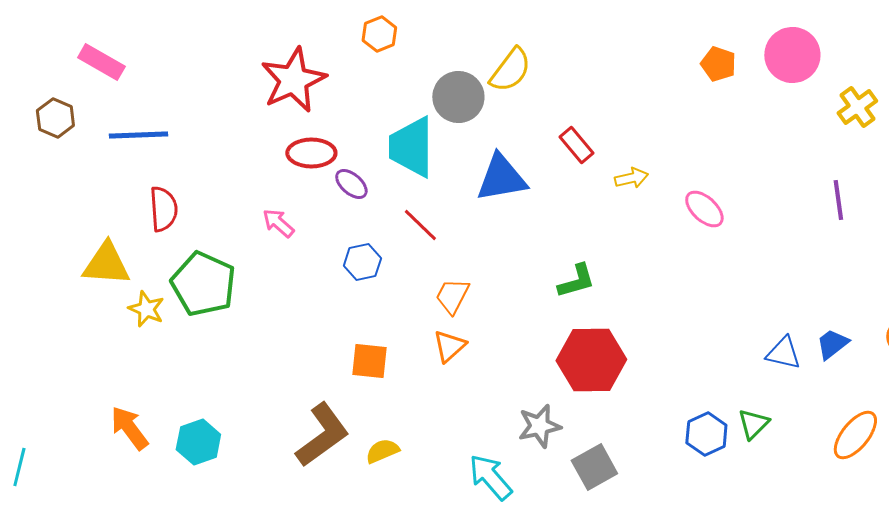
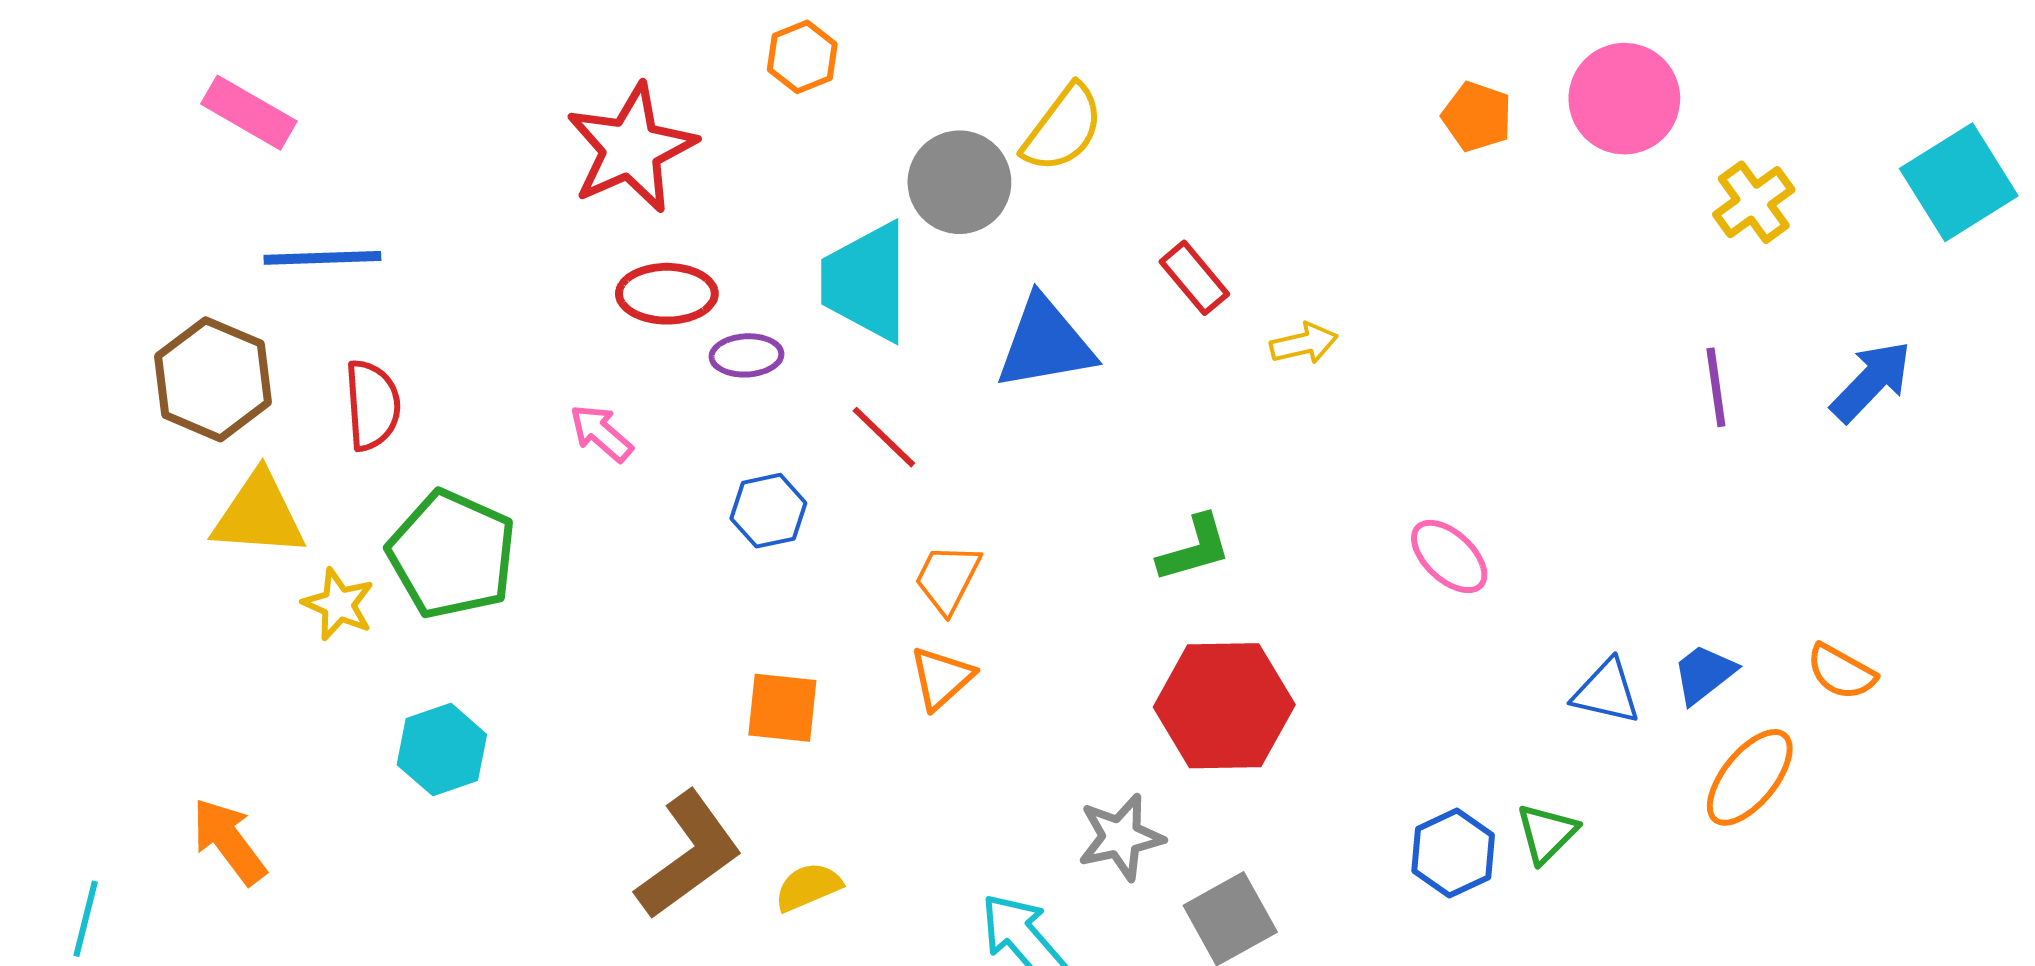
brown hexagon: (55, 118) -> (213, 379), moved, size x1.5
purple ellipse: (351, 184) -> (746, 355), turned -44
pink ellipse: (704, 209) -> (1449, 556), moved
orange arrow: (129, 428) -> (229, 841), moved
orange ellipse: (855, 435) -> (1750, 777), moved
cyan hexagon: (198, 442) -> (442, 750), moved

